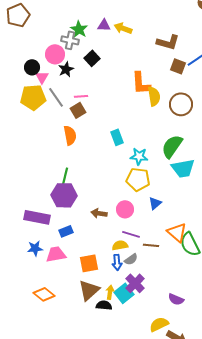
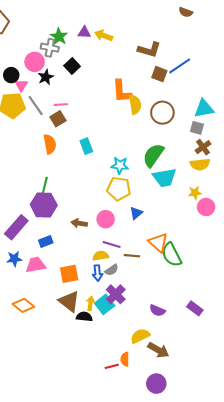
cyan rectangle: (117, 137) -> (86, 146), moved
purple rectangle: (37, 217) -> (16, 227), turned -60
brown triangle: (89, 290) -> (69, 301), turned -40

